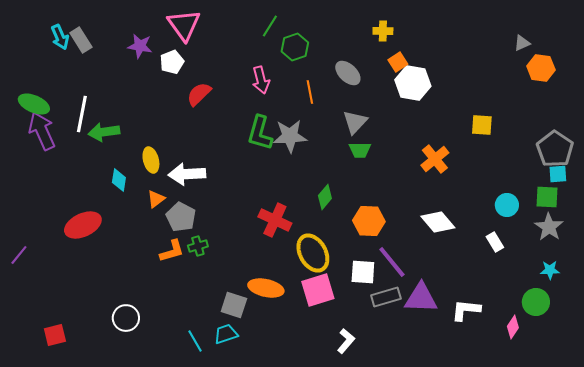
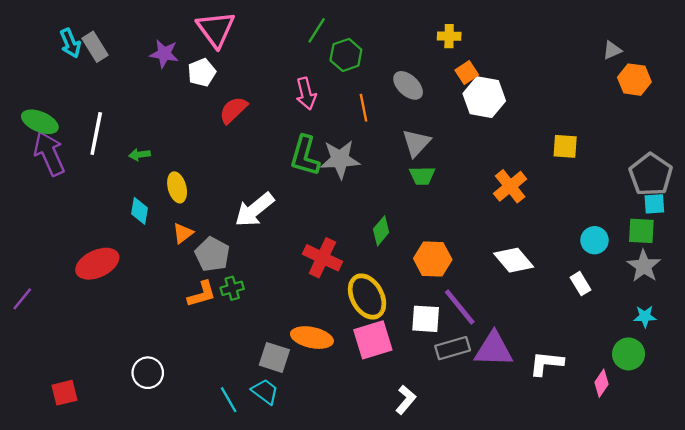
green arrow: (104, 132) -> (140, 155), moved, size x0.6
white arrow: (187, 174) -> (254, 210), moved, turned -36
cyan trapezoid: (226, 334) -> (265, 391), turned 55

